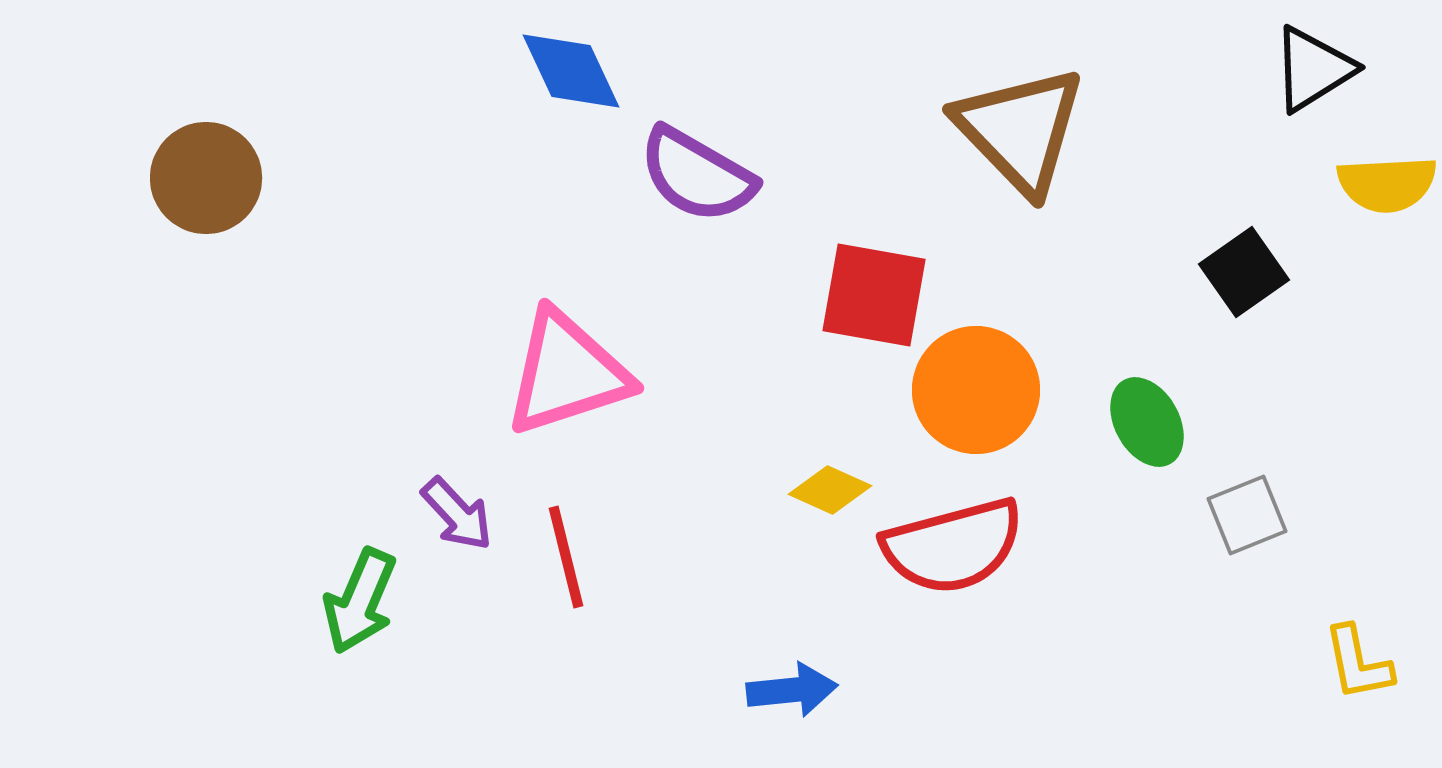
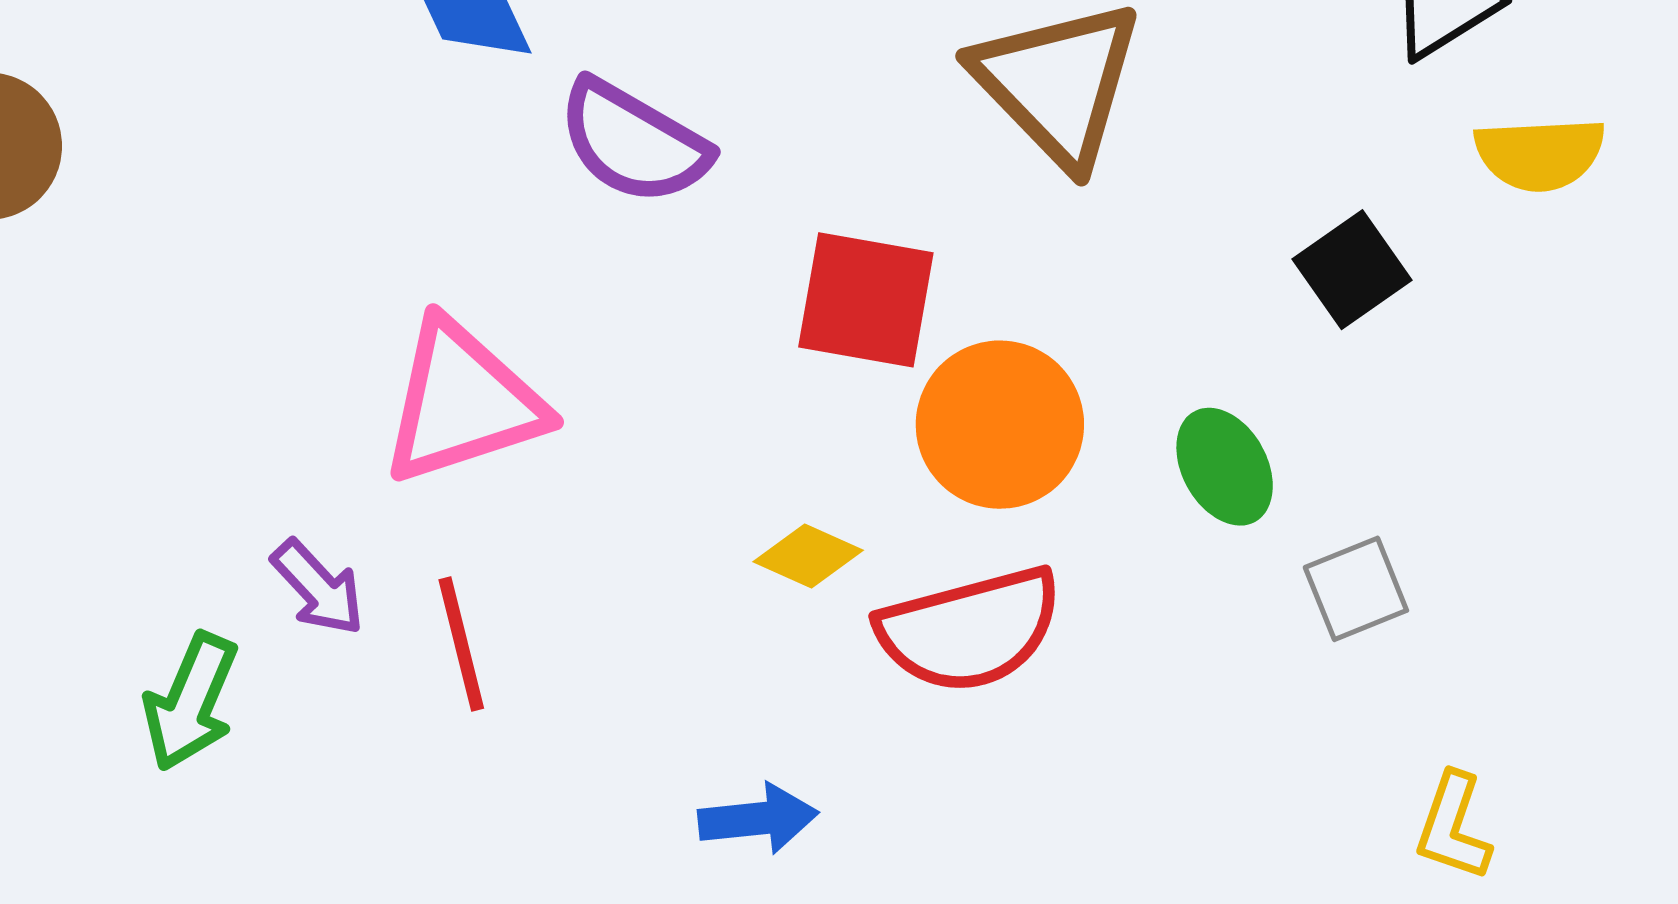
yellow L-shape: (1358, 663) -> (1453, 827), moved, turned 30

